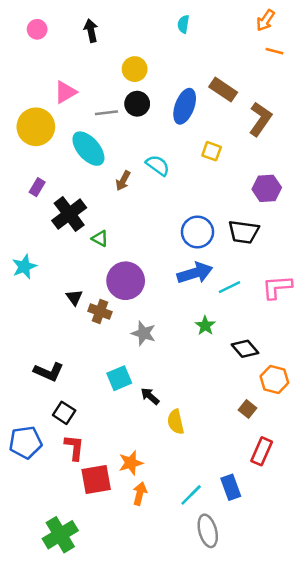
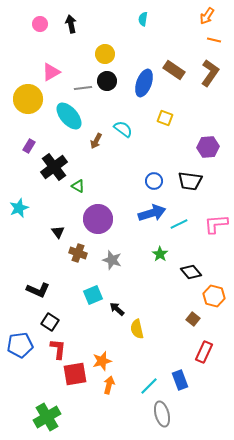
pink circle: (37, 29) -> (40, 24), moved
brown L-shape: (260, 119) -> (210, 73), moved
blue circle: (197, 232) -> (154, 181), size x0.7
brown cross: (100, 312) -> (78, 253), moved

